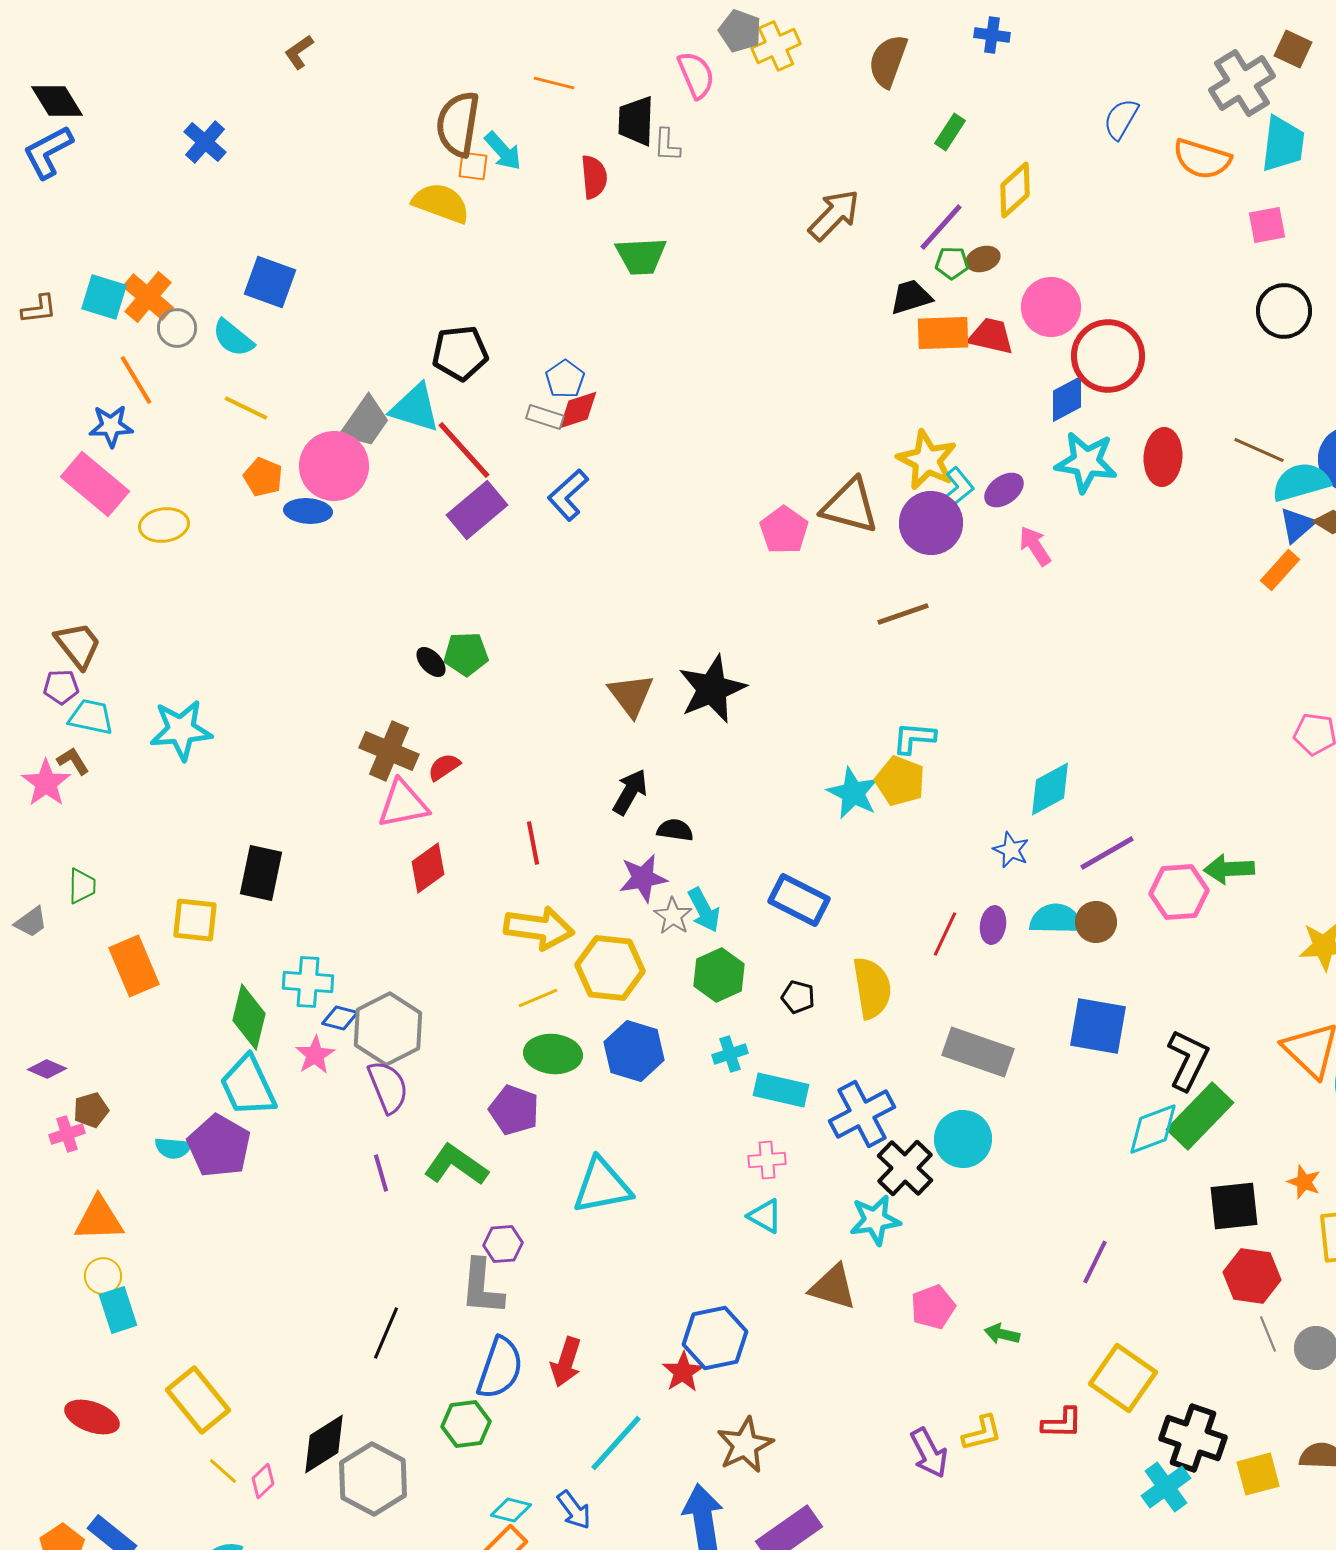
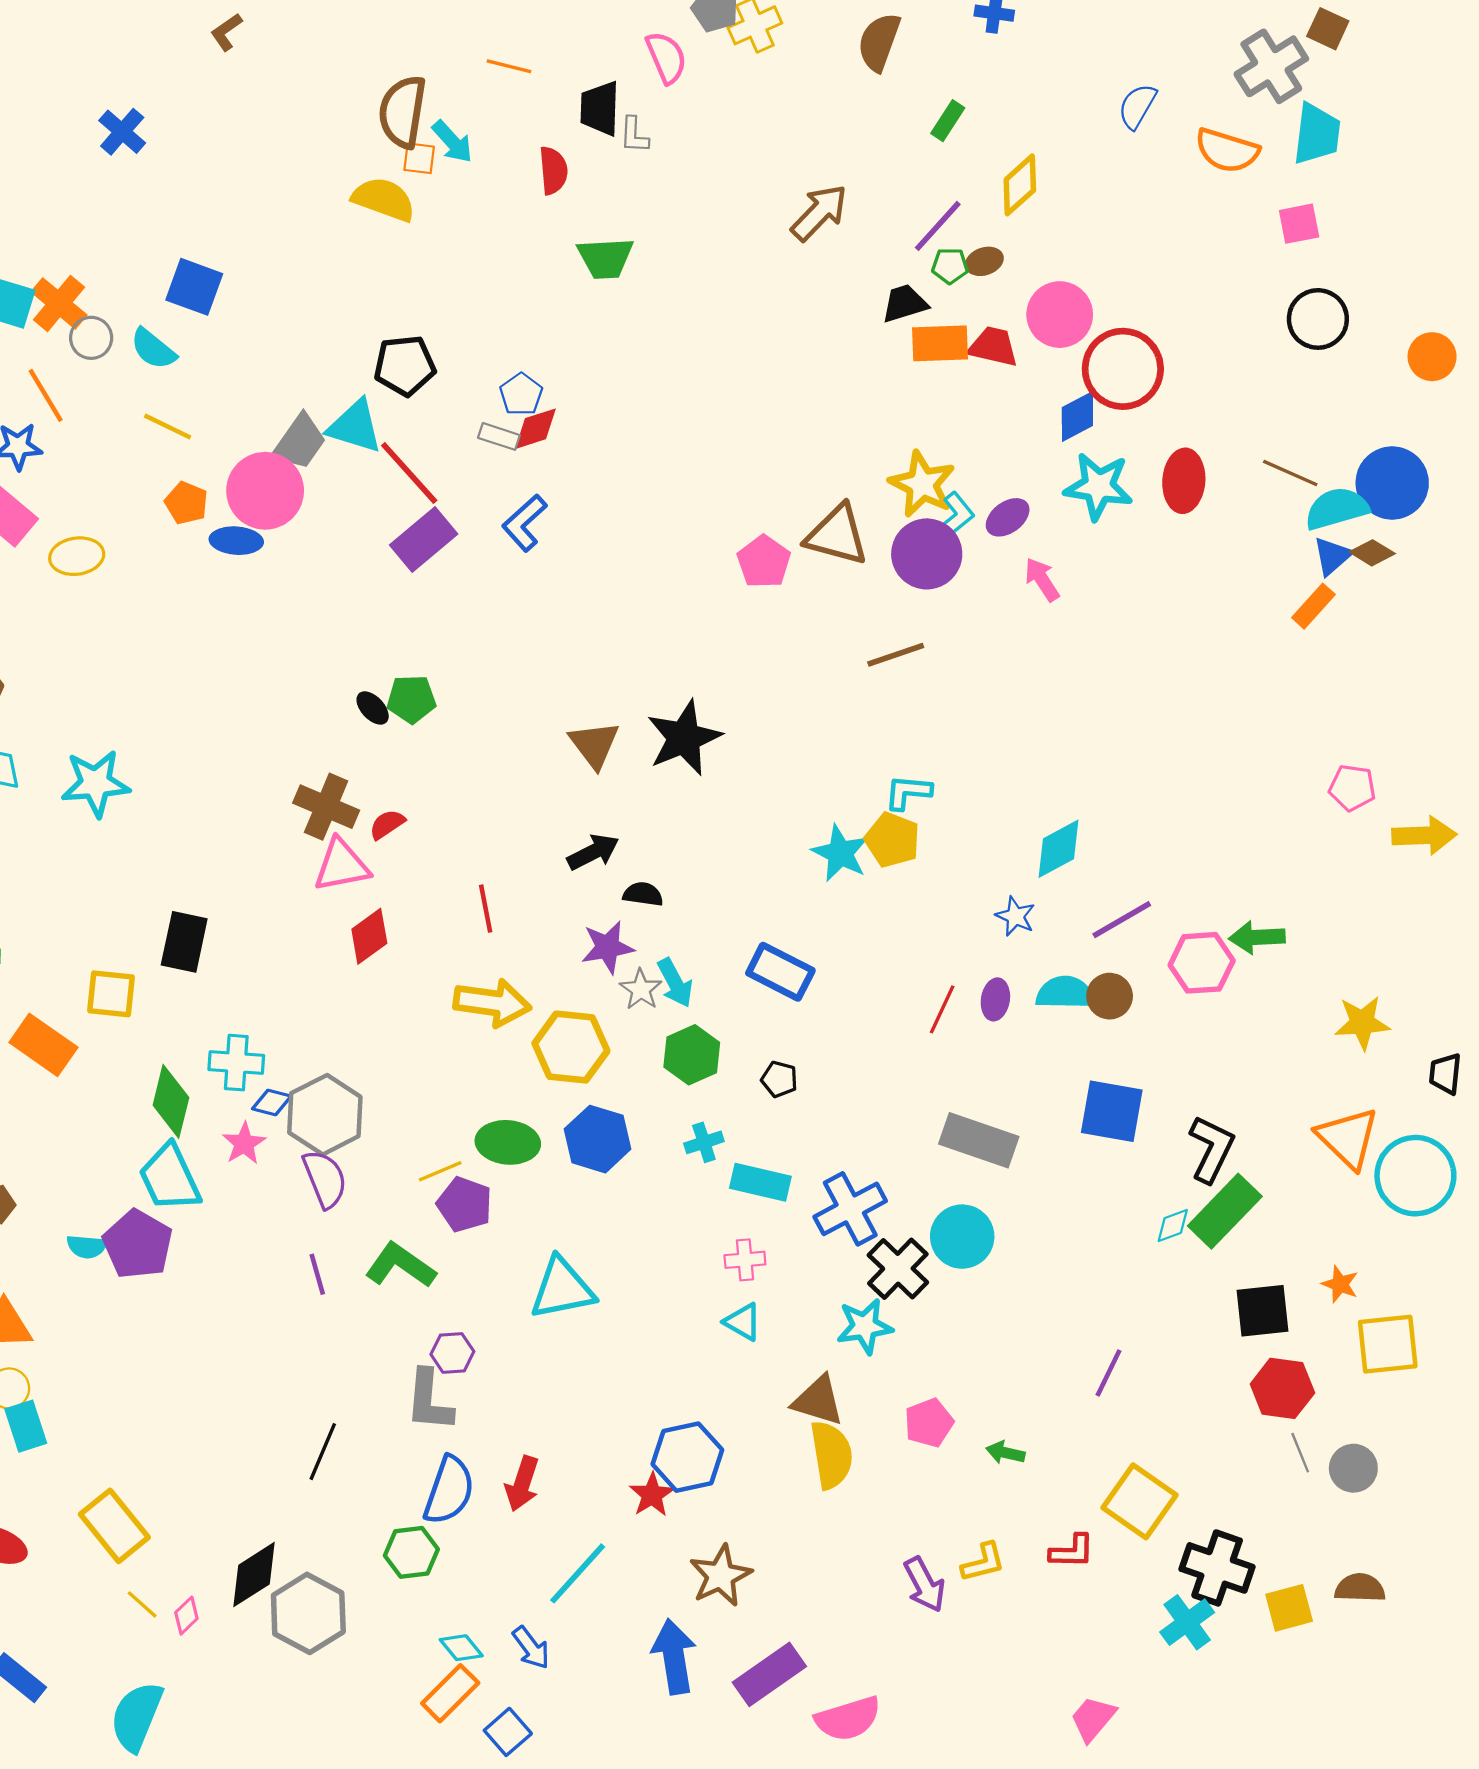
black arrow: (630, 792) -> (593, 852), turned 33
orange rectangle: (134, 966) -> (43, 1045), turned -32
yellow semicircle: (872, 988) -> (831, 1455), moved
yellow line: (538, 998) -> (440, 1171), moved
cyan diamond: (1153, 1129) -> (1173, 1225), size x0.6
cyan diamond: (511, 1510) -> (461, 1648), turned 36

